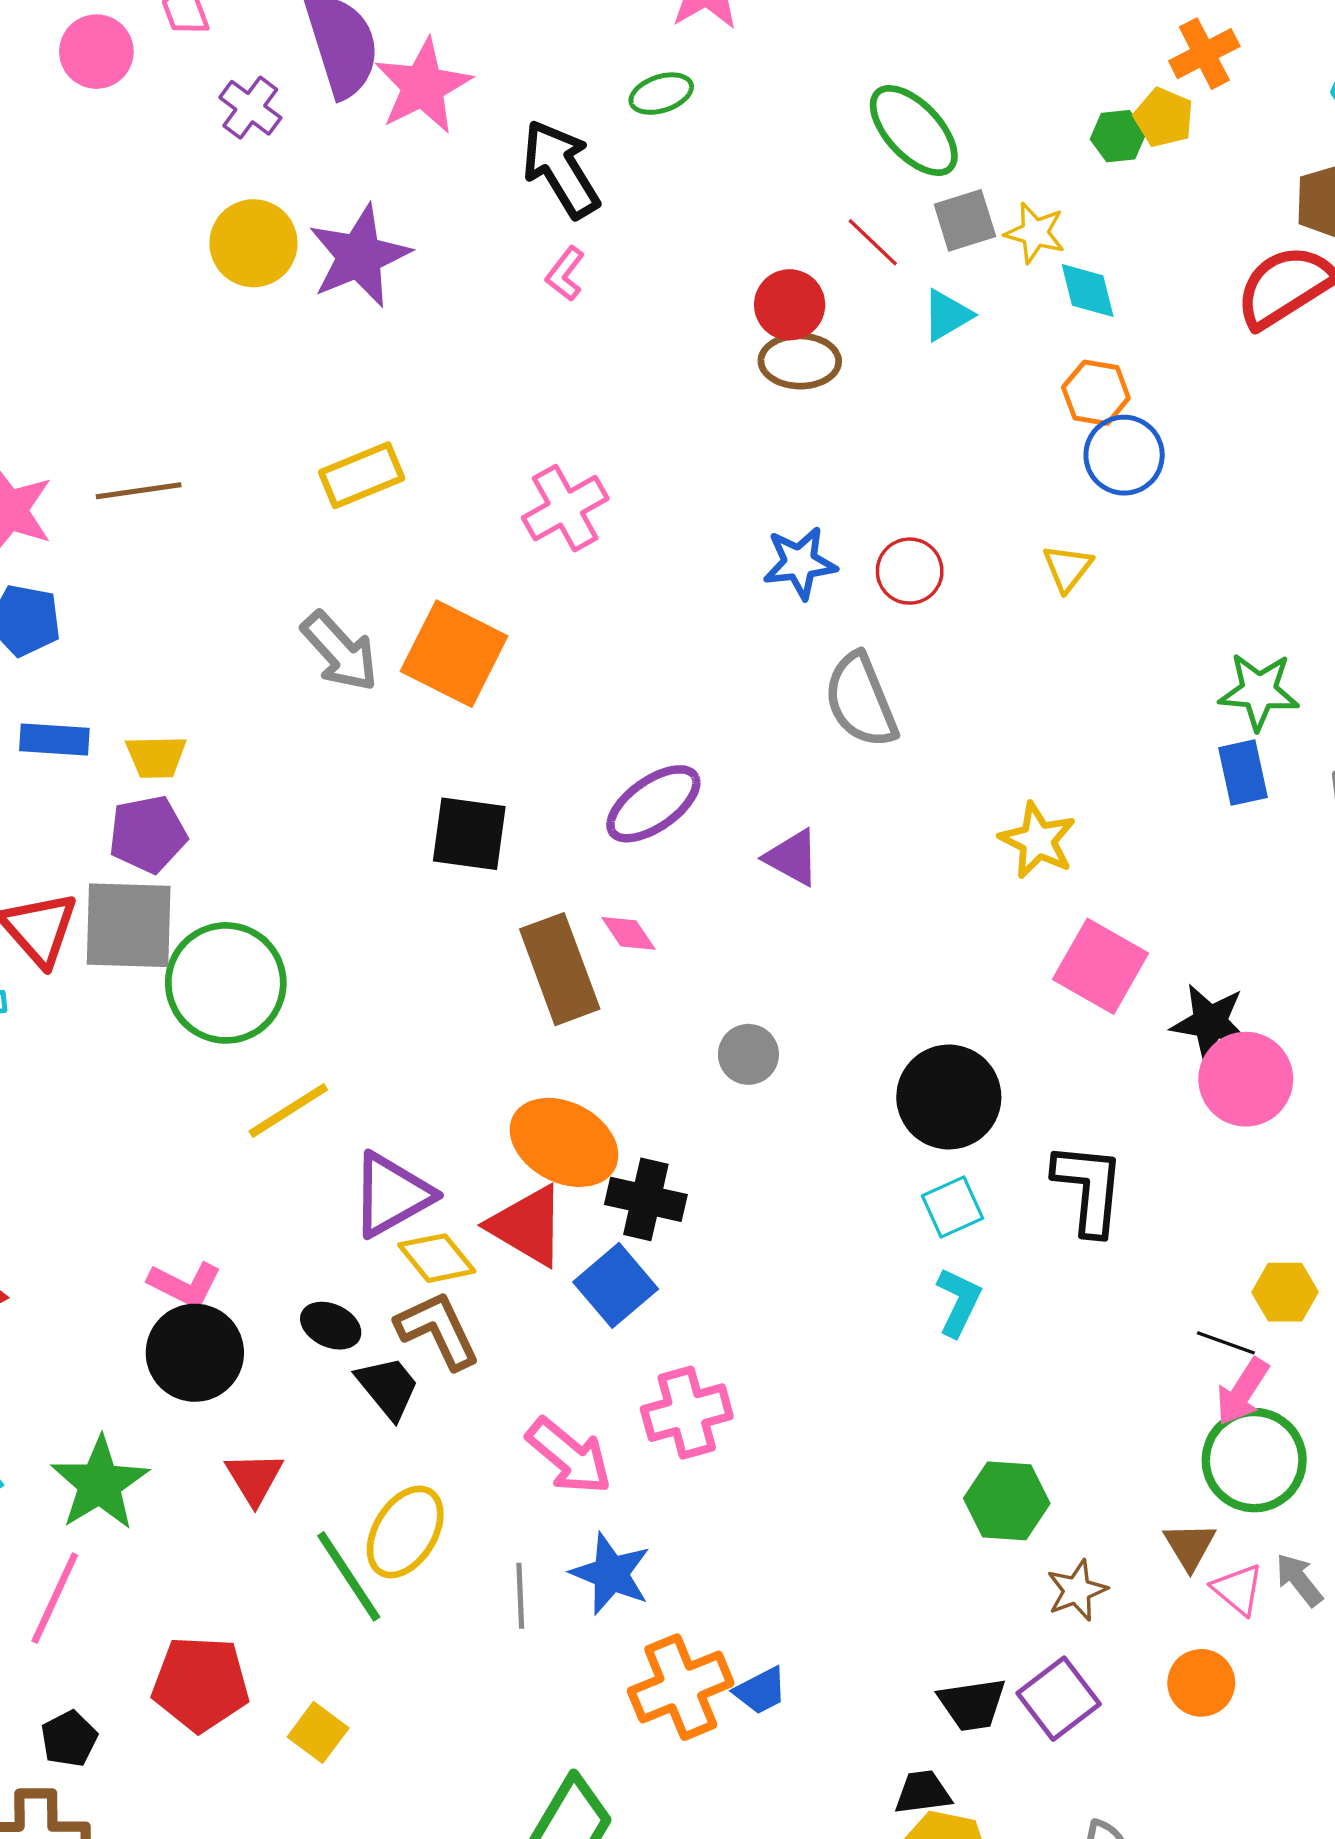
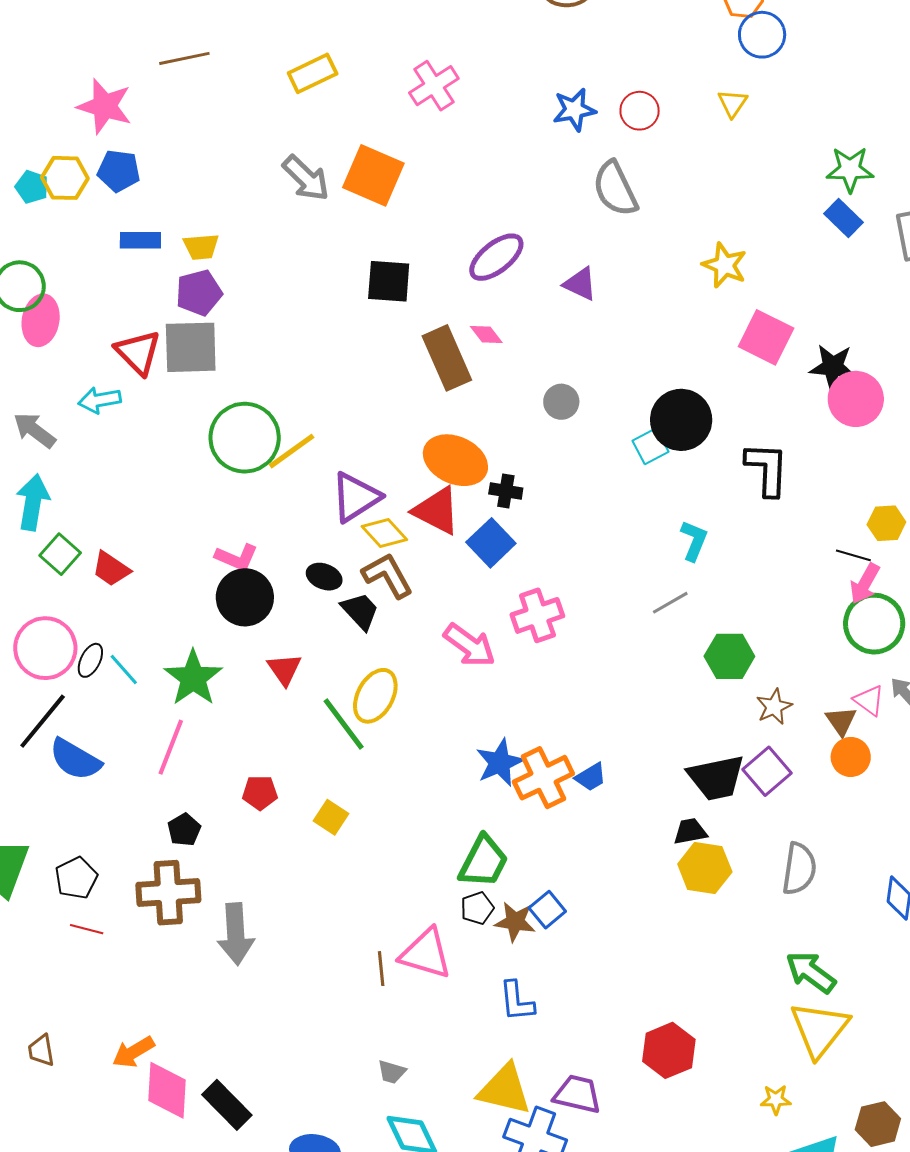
brown line: (139, 491) -> (184, 58), moved
blue rectangle: (1243, 773) -> (843, 218), turned -30
green circle: (226, 983) -> (245, 438), moved
black cross: (646, 1199) -> (506, 491), size x0.7
cyan square: (953, 1207) -> (651, 446), moved
brown triangle: (1190, 1546) -> (841, 721), moved
blue star: (611, 1574) -> (500, 763), moved, turned 30
gray line: (520, 1596) -> (670, 603), moved, turned 66
red pentagon: (201, 1684) -> (260, 793), size x0.6
black trapezoid: (972, 1704) -> (716, 778), size x1.4

